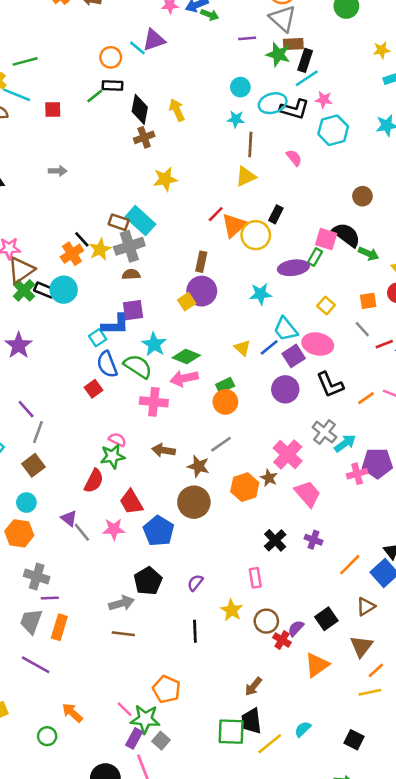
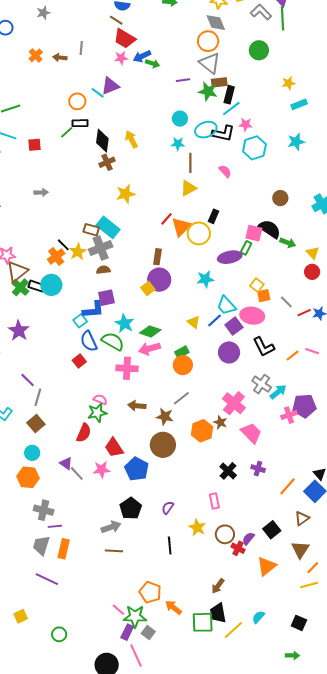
orange square: (368, 301) -> (264, 296), moved
orange arrow: (72, 713) -> (173, 607), moved

